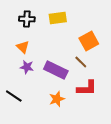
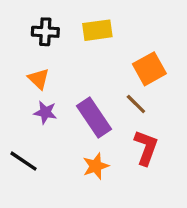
purple rectangle: (56, 70) -> (94, 117), turned 30
red L-shape: (87, 88) -> (146, 148), turned -70

